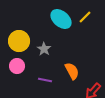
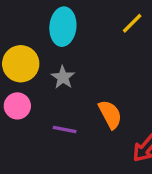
cyan ellipse: (61, 19) -> (63, 27), moved, turned 55

